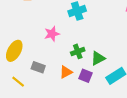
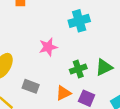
green triangle: (98, 58) -> (104, 67), moved

